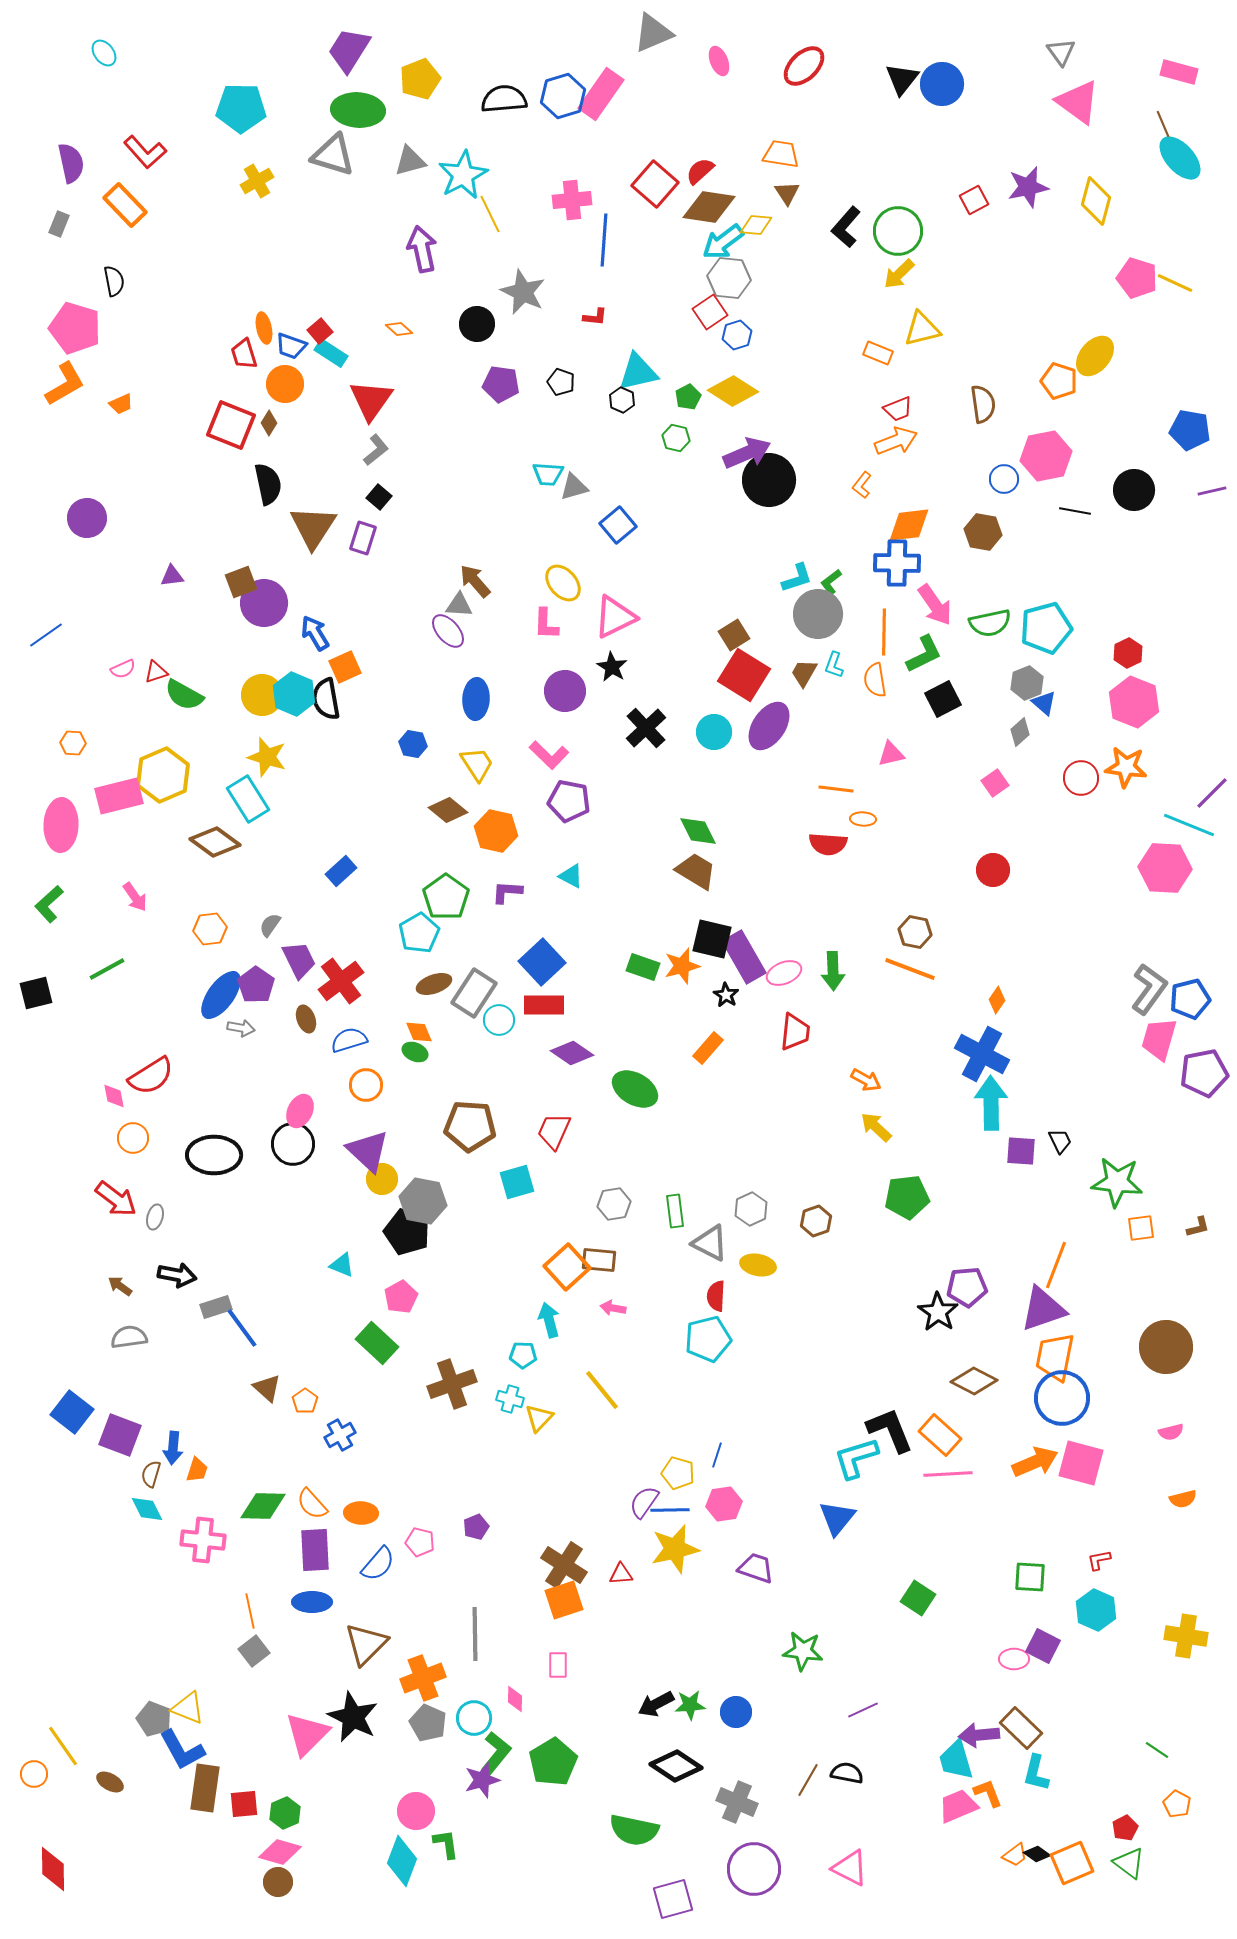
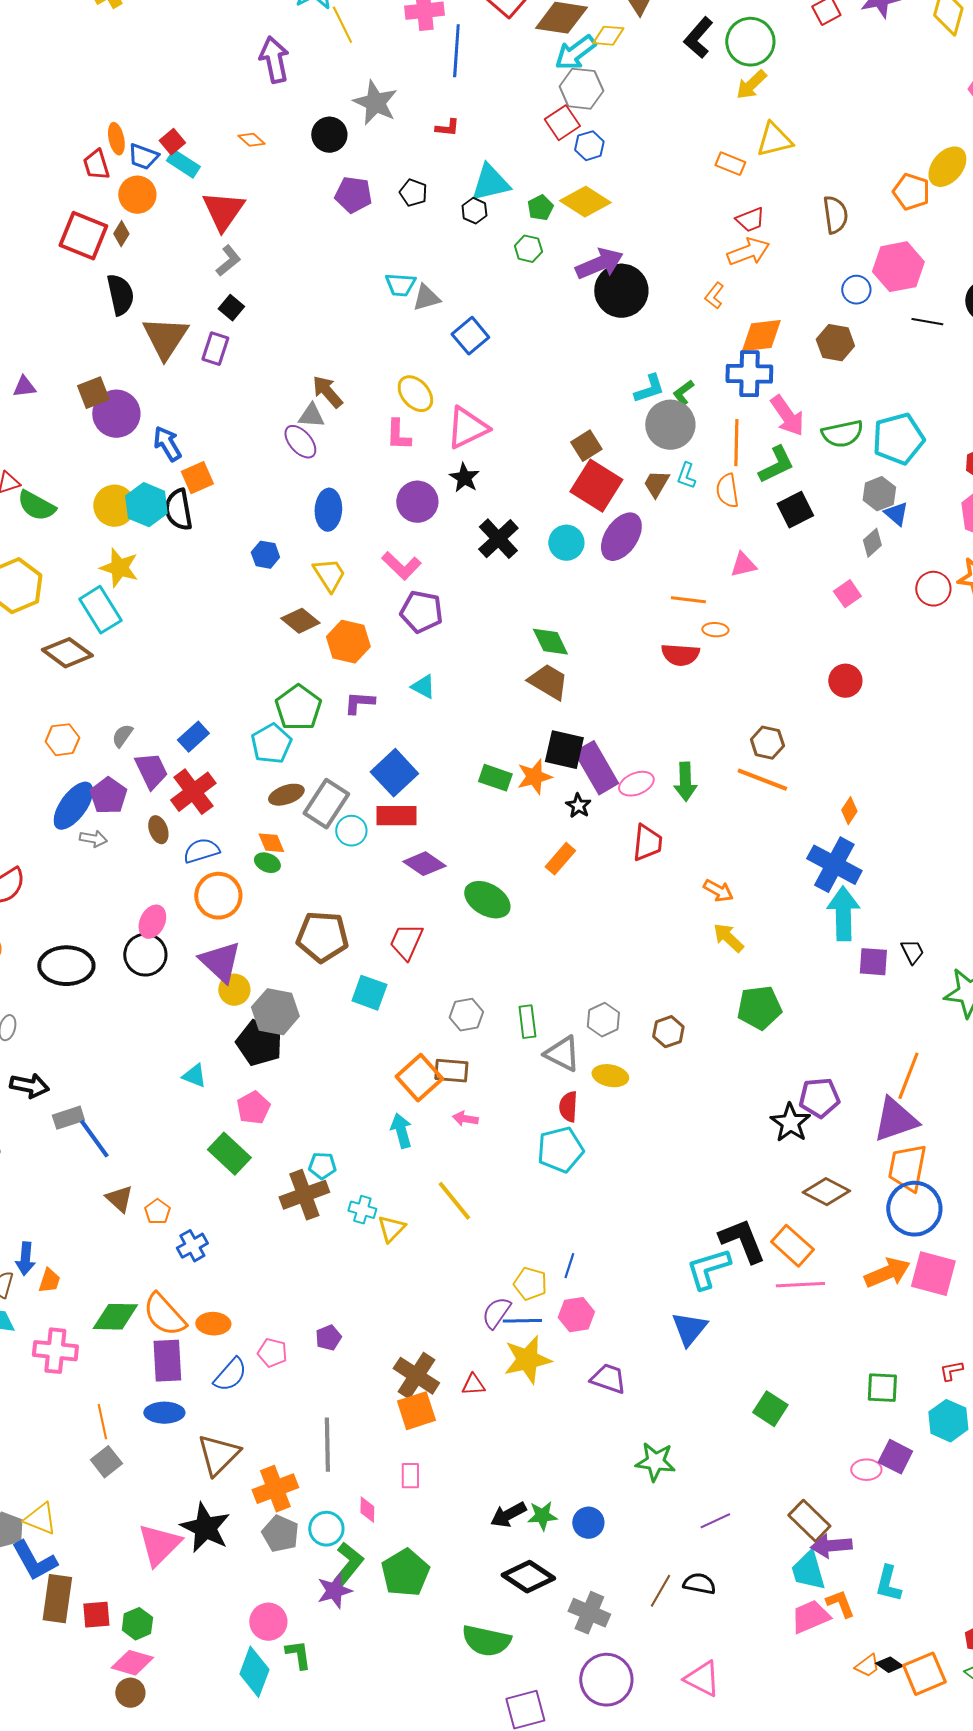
blue rectangle: (341, 871) -> (193, 737), moved
orange circle: (366, 1085) -> (218, 896), size x1.4
cyan square: (517, 1182) -> (369, 993), turned 36
cyan pentagon: (523, 1355) -> (322, 1166), moved
orange semicircle: (312, 1504) -> (164, 1315), size x1.4
brown rectangle: (1021, 1728) -> (809, 1521), moved

